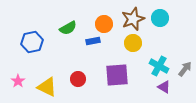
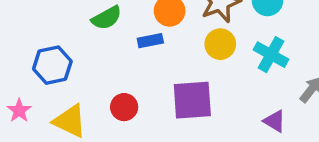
blue hexagon: (32, 42) -> (52, 65), moved
cyan cross: (159, 66) -> (271, 55), moved

